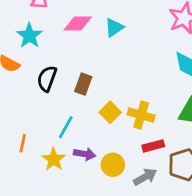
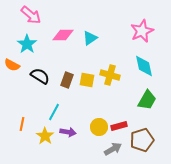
black semicircle: (47, 79) -> (40, 76), turned 102
yellow square: (110, 112) -> (87, 80), moved, turned -35
yellow cross: (141, 115) -> (110, 75), moved
yellow circle: (113, 165) -> (99, 127), moved

